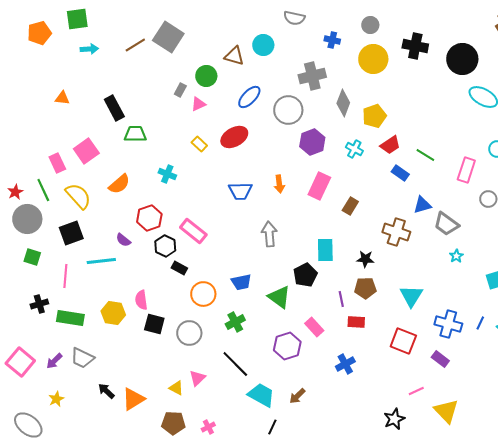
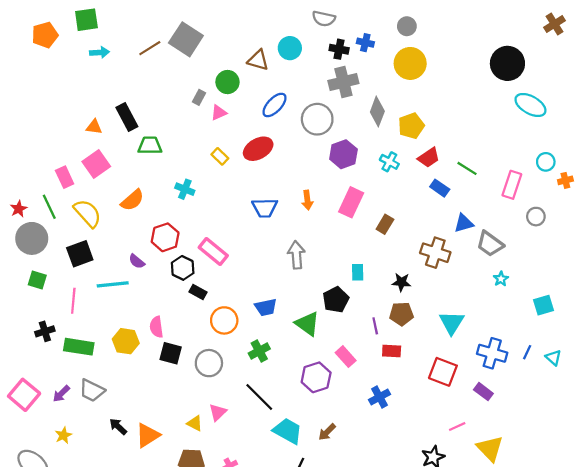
black cross: (415, 46) -> (339, 49), moved, size x0.7
orange triangle: (62, 98) -> (94, 127), moved
cyan rectangle: (325, 250) -> (358, 272), size x0.7

